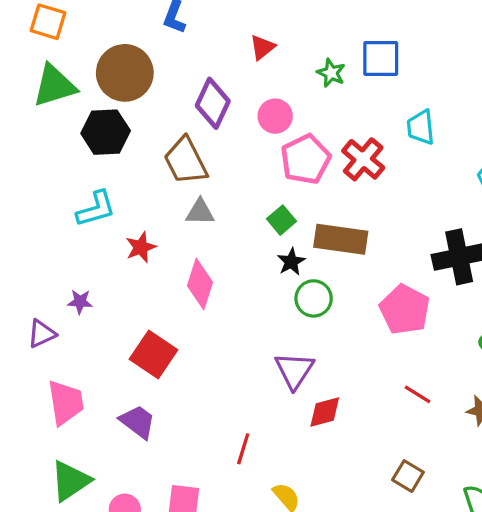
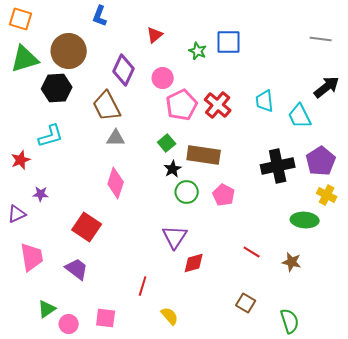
cyan trapezoid: (421, 127) -> (265, 101), moved
red star: (141, 247) -> (21, 160), moved
pink pentagon: (405, 310) -> (224, 195), moved, size x0.7
green triangle: (70, 481) -> (47, 309), moved, size x0.7

